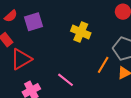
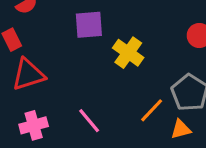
purple square: (33, 22) -> (89, 25), moved

